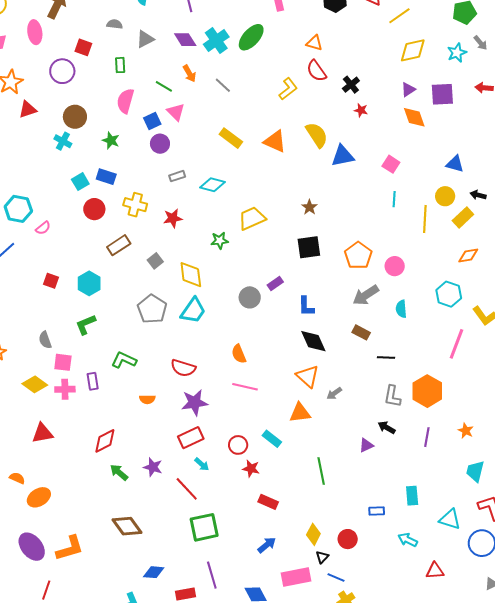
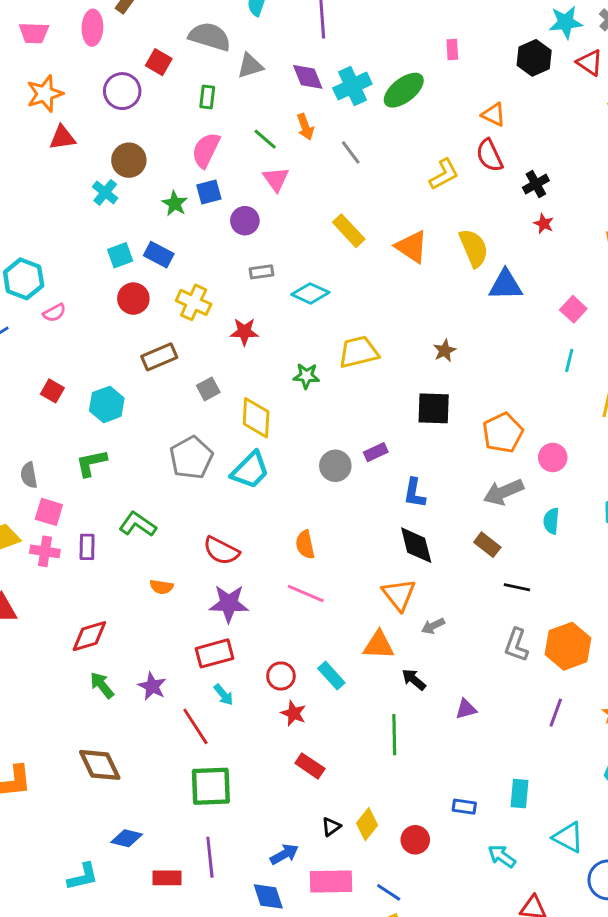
gray semicircle: (115, 24) -> (210, 37), size x1.8
blue square: (152, 121) -> (209, 192), moved
black arrow: (387, 428) -> (414, 680), moved
blue arrow: (267, 545) -> (284, 854), moved
black triangle: (322, 557) -> (331, 827), moved

